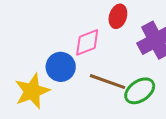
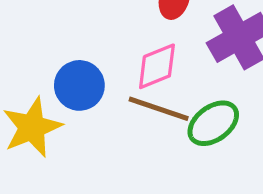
pink diamond: (87, 42) -> (157, 66), moved

